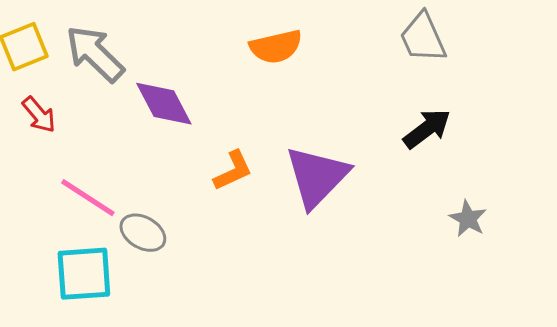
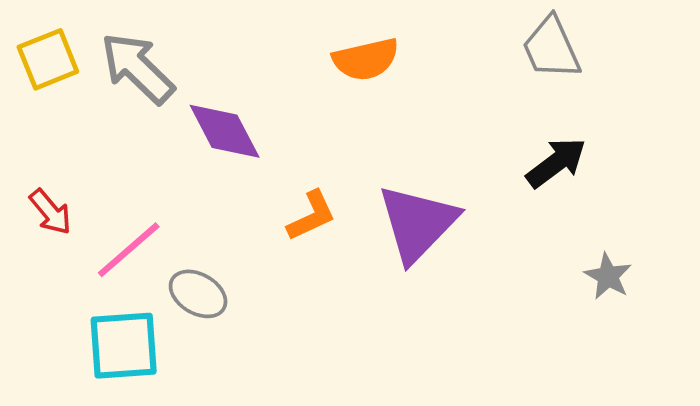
red arrow: (39, 115) -> (50, 212), moved
pink line: (88, 198) -> (129, 250), turned -74

